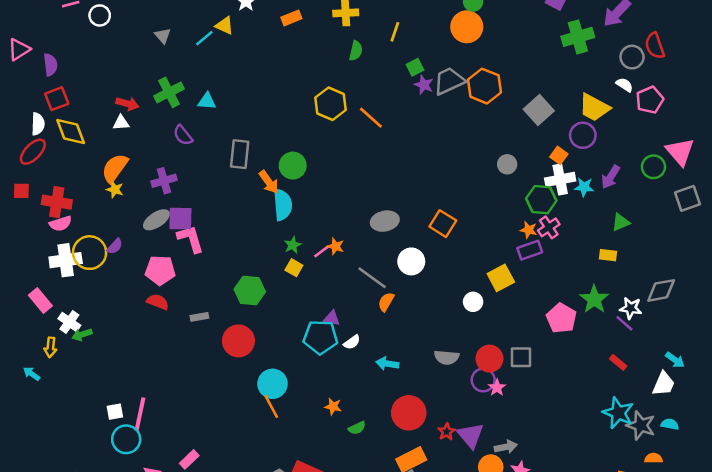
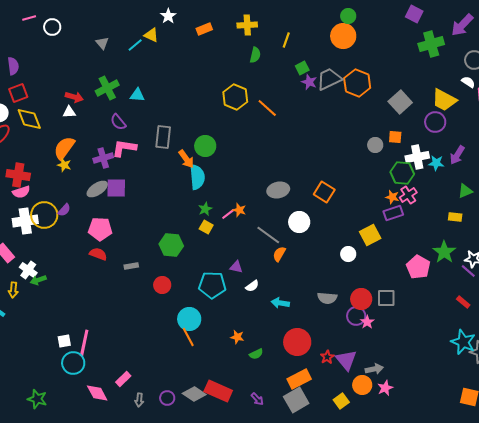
orange square: (559, 155) -> (395, 137), moved, turned -32
pink L-shape: (190, 239) -> (124, 148), moved, turned -65
cyan pentagon: (320, 337) -> (212, 285), moved
red circle: (238, 341) -> (162, 285), size x0.7

